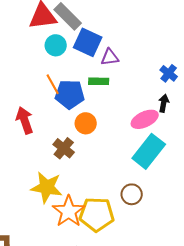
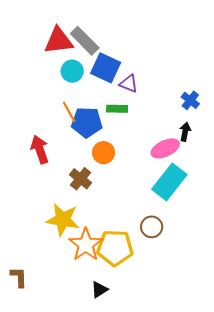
purple triangle: (110, 57) -> (129, 84), turned 30

